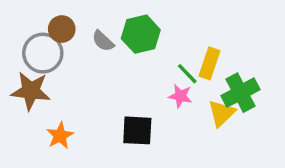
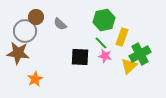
green hexagon: (141, 34) -> (104, 20), moved
green line: (187, 74) -> (101, 43), moved
black square: (137, 130) -> (80, 57), moved

